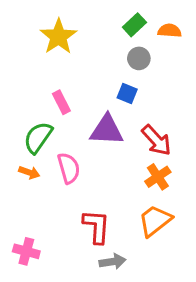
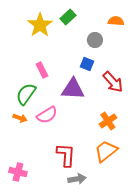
green rectangle: (134, 25) -> (68, 17), moved
red arrow: (156, 140) -> (113, 82), moved
pink semicircle: (69, 168) -> (47, 115), turned 75

